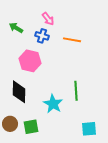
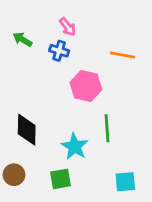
orange line: (72, 40) -> (122, 55), moved
pink hexagon: (30, 61) -> (86, 86), moved
green square: (31, 127) -> (61, 179), moved

